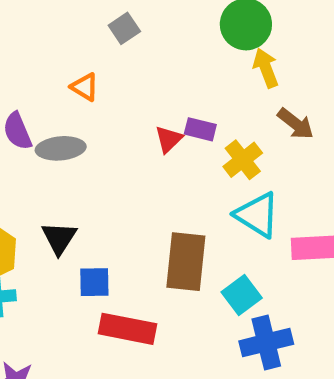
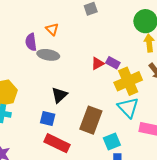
orange triangle: (85, 87) -> (52, 29), moved
yellow cross: (243, 160) -> (128, 81), size x1.5
black triangle: (59, 238) -> (59, 95), moved

